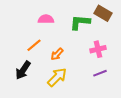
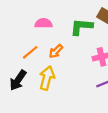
orange arrow: (57, 54) -> (56, 51), moved
yellow arrow: (57, 77) -> (47, 78), moved, turned -30

